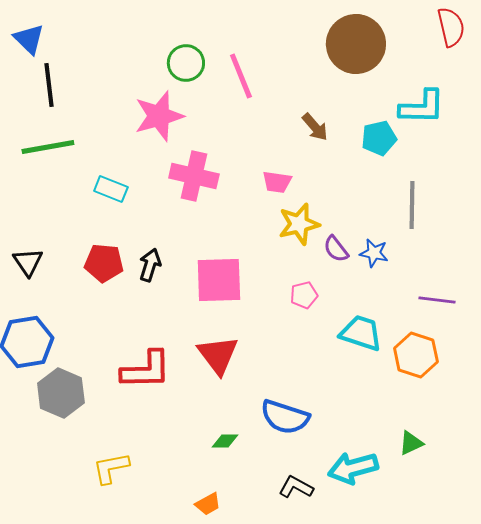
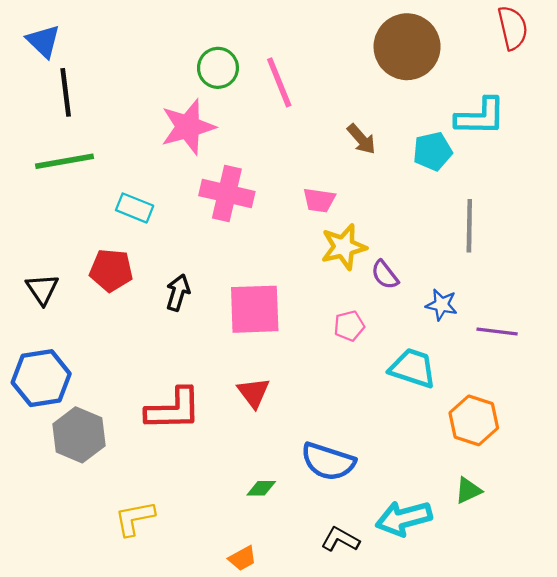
blue star: (374, 253) -> (442, 305), moved
red pentagon: (104, 263) -> (111, 270), moved
red triangle: (218, 355) -> (254, 393), size x0.7
orange hexagon: (416, 355) -> (474, 420), moved

